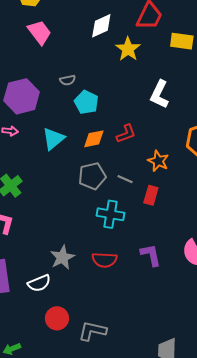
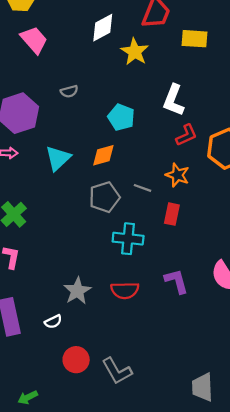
cyan pentagon: (86, 102) -> (121, 117), moved
red L-shape: (126, 134) -> (186, 135), moved
gray line: (125, 179) -> (142, 188), moved
white semicircle: (39, 283) -> (53, 322), size x0.7
gray L-shape: (92, 331) -> (117, 371), turned -128

